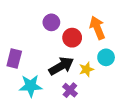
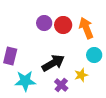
red circle: (72, 38) -> (63, 25), moved
yellow star: (86, 69) -> (81, 75), moved

